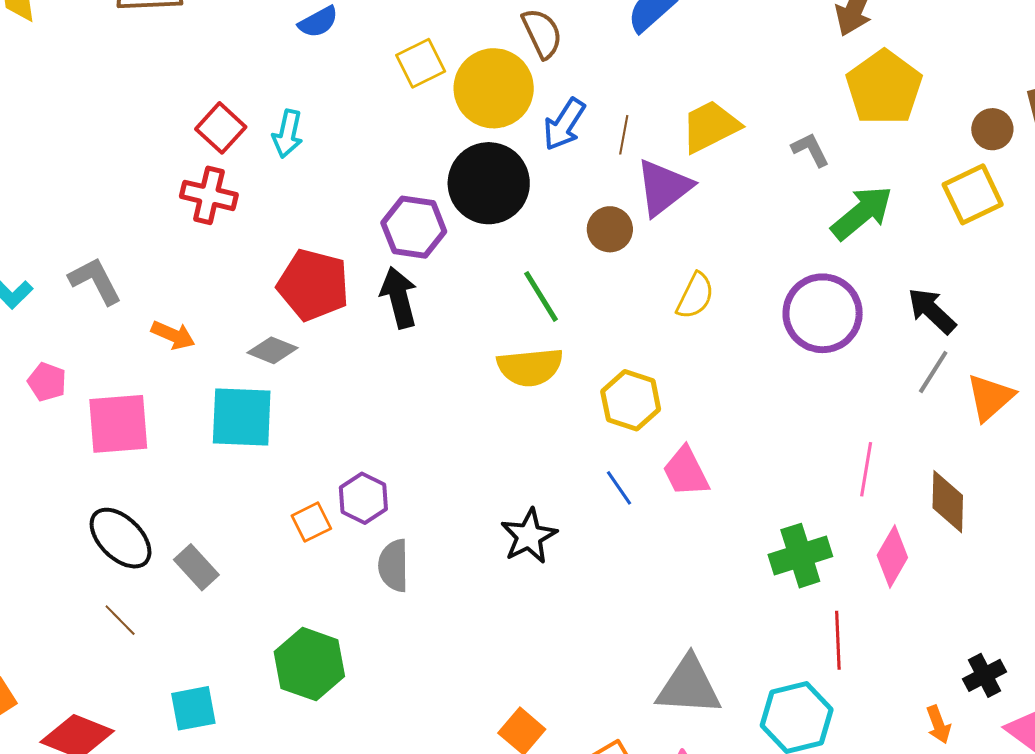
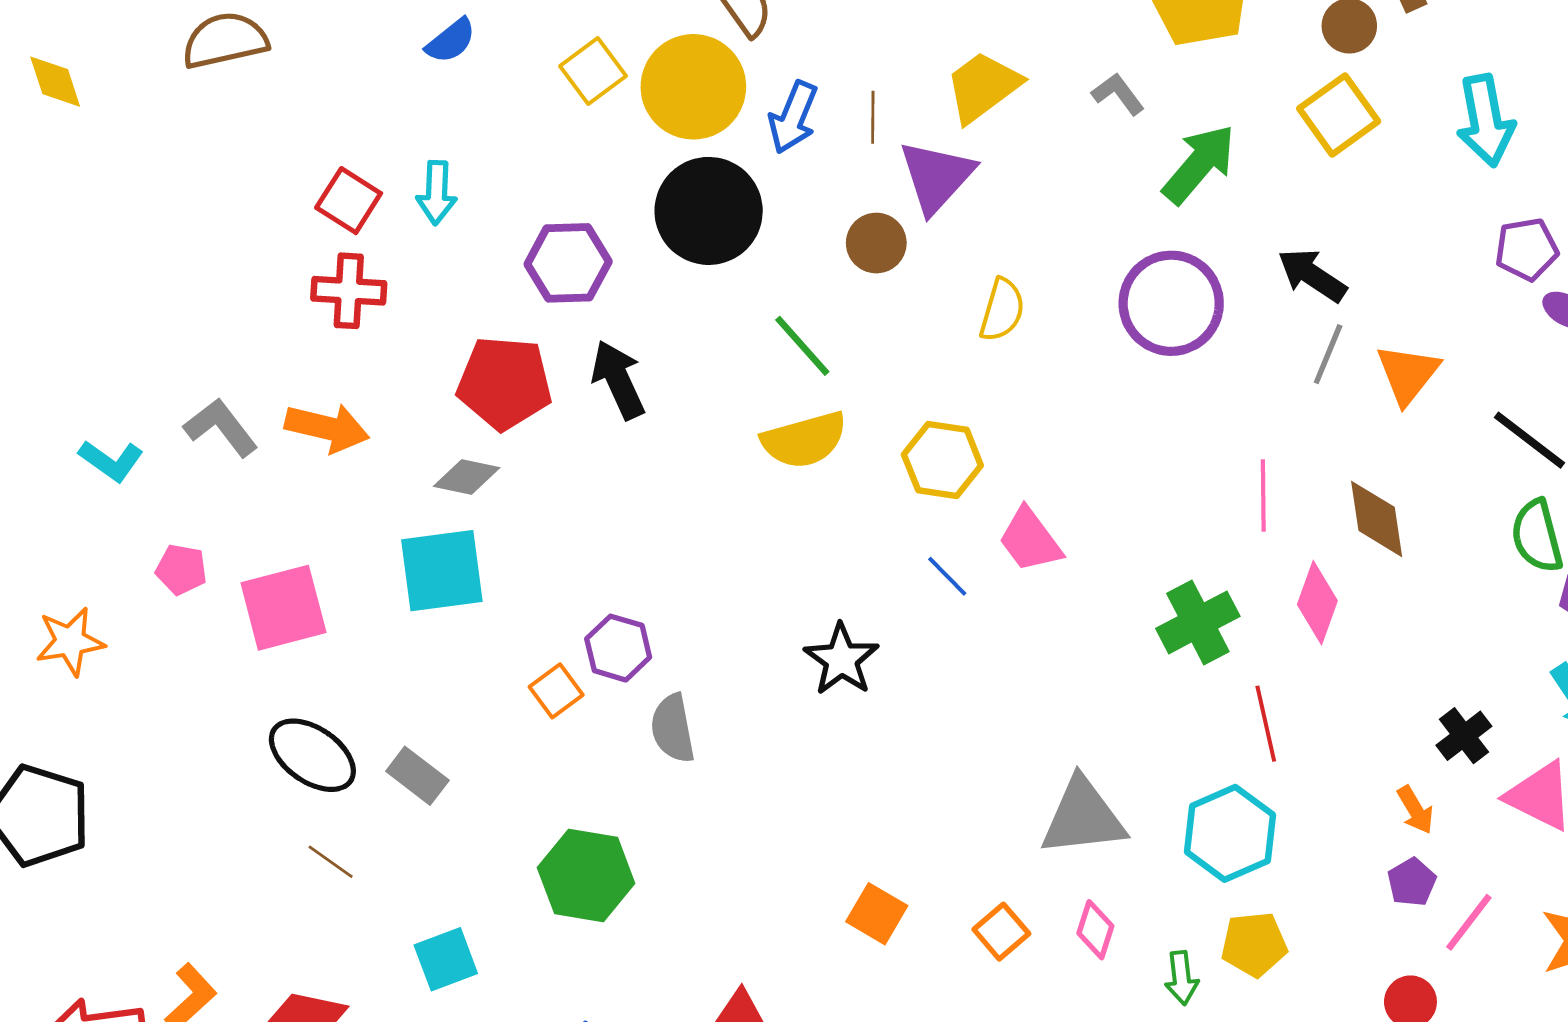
purple hexagon: (414, 227) -> (568, 263), moved
orange arrow: (173, 335) -> (327, 428), moved, size x1.4

